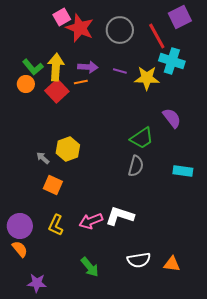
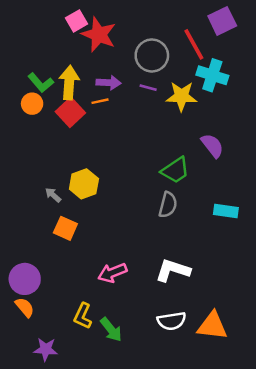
gray circle: (120, 30) -> (152, 55), moved
white L-shape: (120, 216) -> (173, 270), moved
yellow L-shape: (56, 225) -> (83, 316), moved
orange triangle: (172, 264) -> (212, 326), size x1.5

